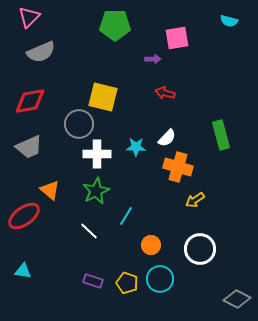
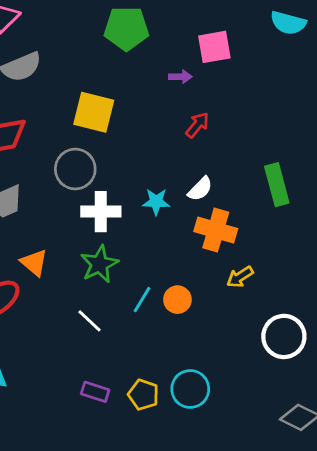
cyan semicircle: (229, 21) -> (288, 23), size x1.4
red arrow: (165, 93) -> (197, 125), turned 114
yellow square: (103, 97) -> (94, 112), moved
orange circle: (151, 245) -> (177, 300), moved
white circle: (200, 249) -> (284, 336), moved

